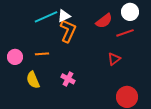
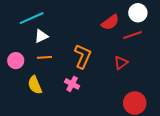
white triangle: (64, 16) -> (41, 36), moved
cyan line: (46, 17) -> (32, 18), moved
orange L-shape: (68, 31) -> (83, 56), moved

